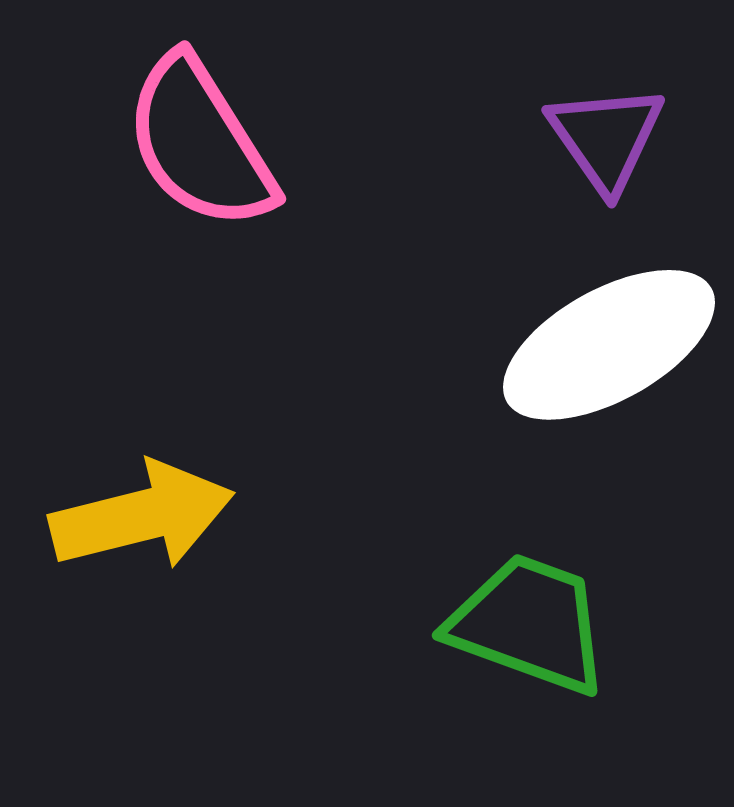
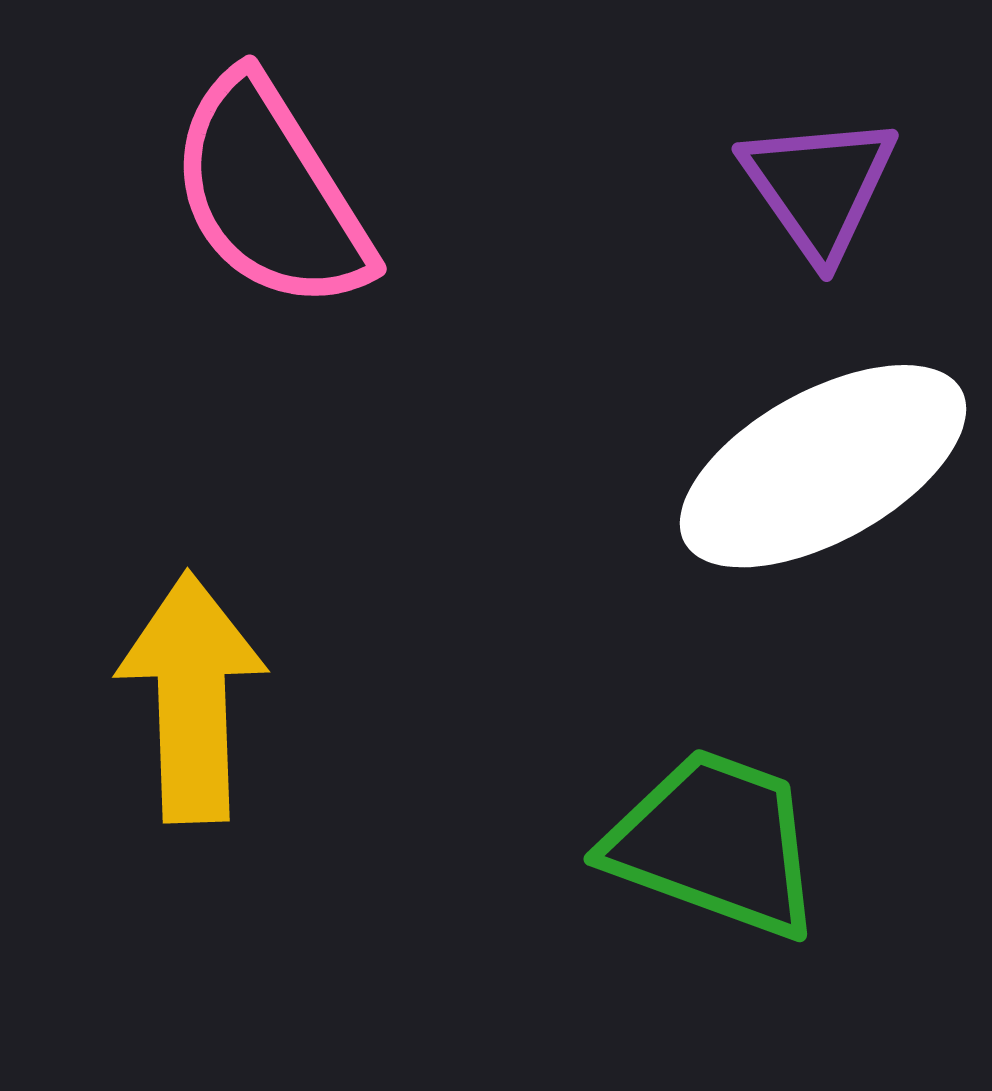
yellow arrow: (142, 516) -> (192, 697), turned -78

